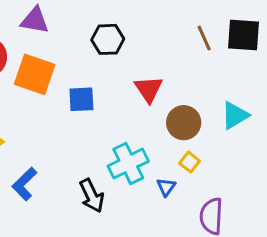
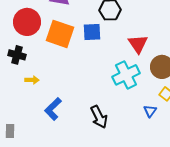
blue square: (81, 99) -> (92, 32), moved
cyan cross: (128, 164) -> (126, 75), moved

